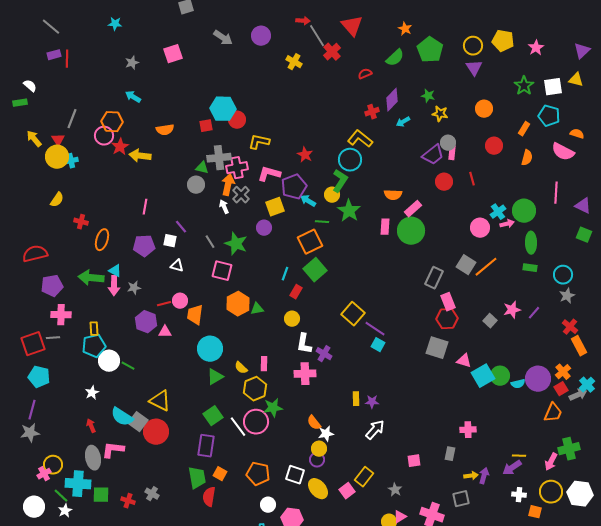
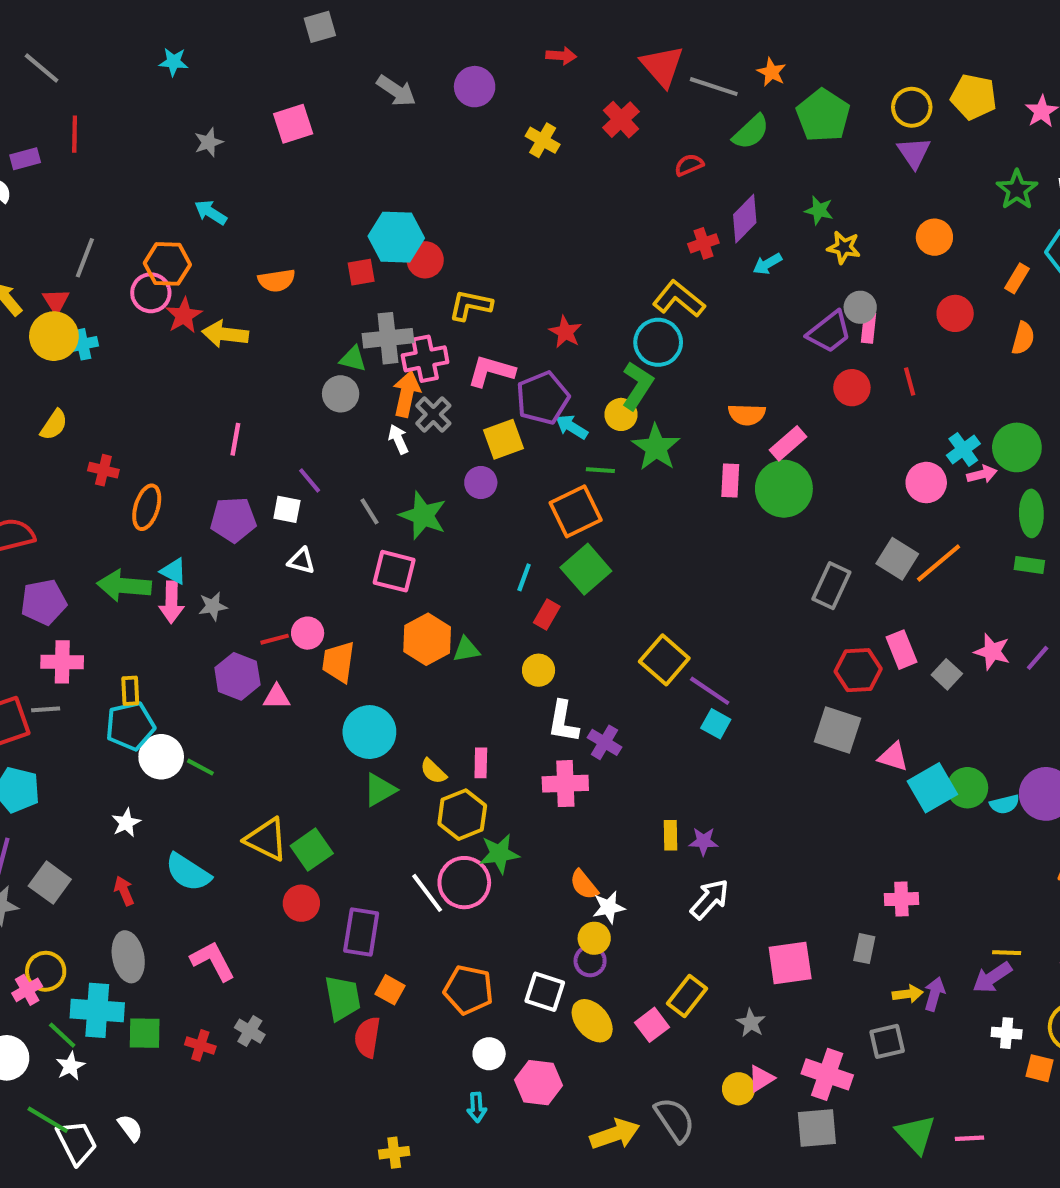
gray line: (317, 36) -> (714, 87), moved, turned -40
purple rectangle: (54, 55) -> (25, 159), moved
pink rectangle: (448, 302) -> (901, 650), moved
pink star: (512, 310) -> (992, 652), turned 30
green square: (213, 416) -> (312, 850), moved
gray square: (138, 422) -> (50, 883), moved
red circle: (156, 432) -> (301, 903), moved, size x0.7
pink L-shape: (113, 450) -> (213, 961), moved, turned 55
pink square: (414, 461) -> (790, 963), size x1.6

